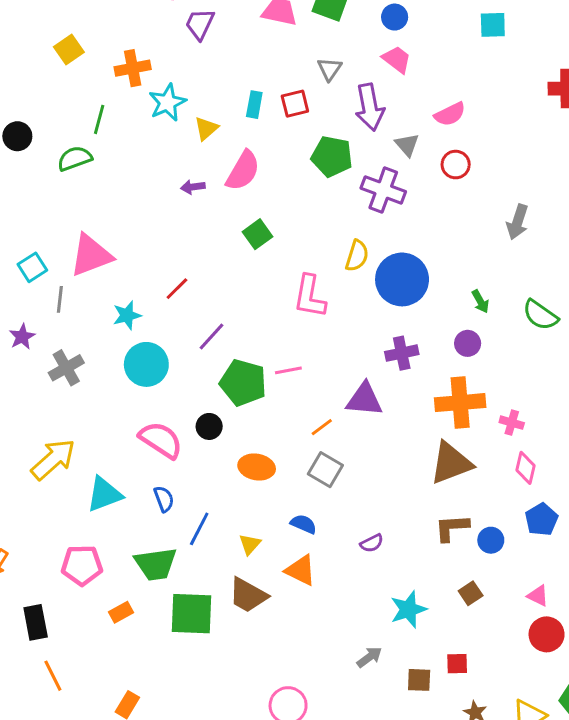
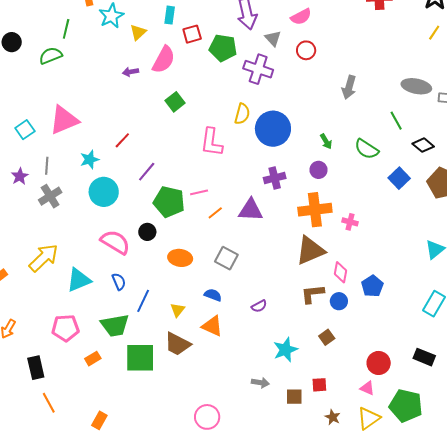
red square: (295, 104) -> (192, 34), moved
gray line: (60, 299) -> (47, 166), moved
orange line: (322, 427) -> (215, 213), moved
pink diamond: (525, 468) -> (340, 272), moved
pink triangle: (538, 596) -> (367, 388), moved
gray arrow: (369, 657) -> (260, 383), turned 48

